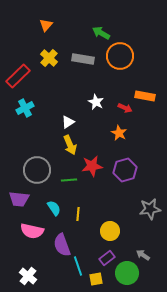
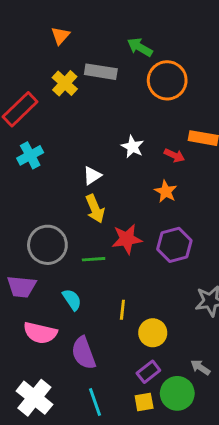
gray rectangle: (83, 59) -> (101, 72), moved
yellow line: (78, 214) -> (122, 310), moved
cyan line: (78, 266) -> (95, 402), moved
white cross: (28, 276) -> (34, 398), size x1.4
yellow square: (96, 279) -> (144, 402), moved

